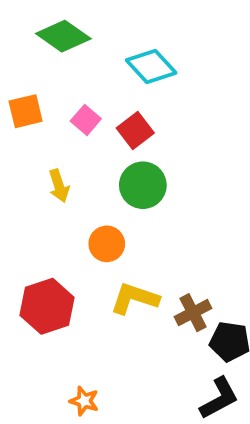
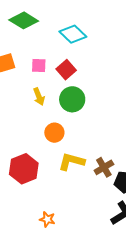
pink square: (86, 120) -> (39, 66), turned -35
yellow arrow: (59, 186) -> (39, 97), moved

